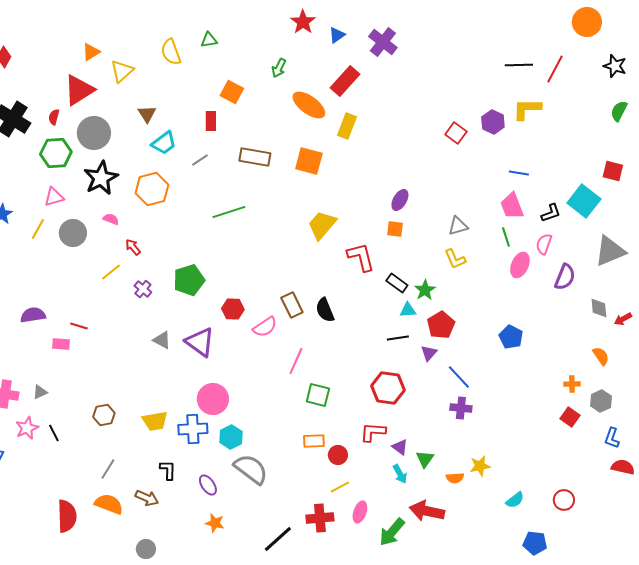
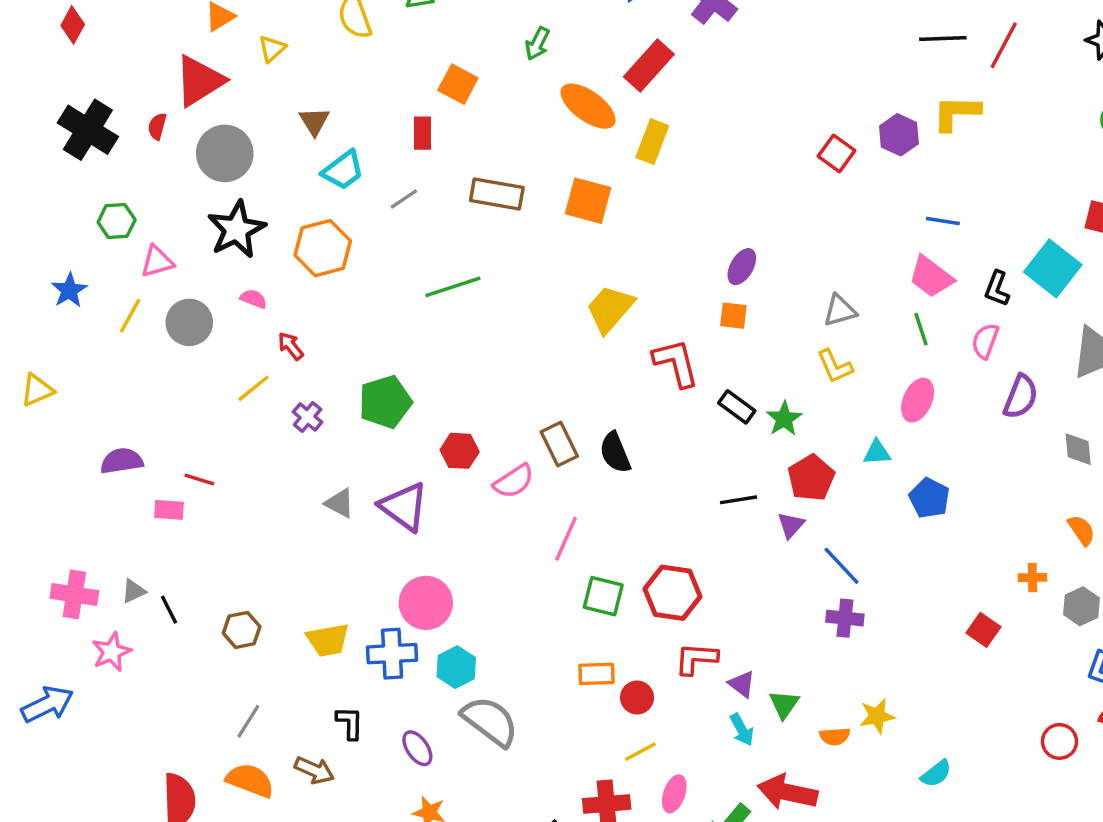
yellow triangle: (122, 71) -> (272, 49), size x0.7
green hexagon: (56, 153) -> (117, 221), moved, size x0.7
pink trapezoid: (512, 206) -> (931, 277), turned -32
black L-shape: (551, 213) -> (997, 289), turned 130
pink ellipse: (520, 265) -> (918, 400), moved
cyan triangle: (408, 310) -> (877, 453), moved
red hexagon: (388, 388) -> (673, 593), moved
red square: (570, 417) -> (983, 630), moved
black line: (54, 433) -> (169, 610), moved
red circle: (564, 500) -> (1060, 741), moved

